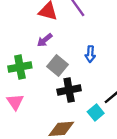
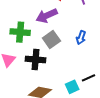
purple arrow: (45, 40) -> (47, 16), size x1.5
black cross: (69, 90) -> (36, 59), moved

